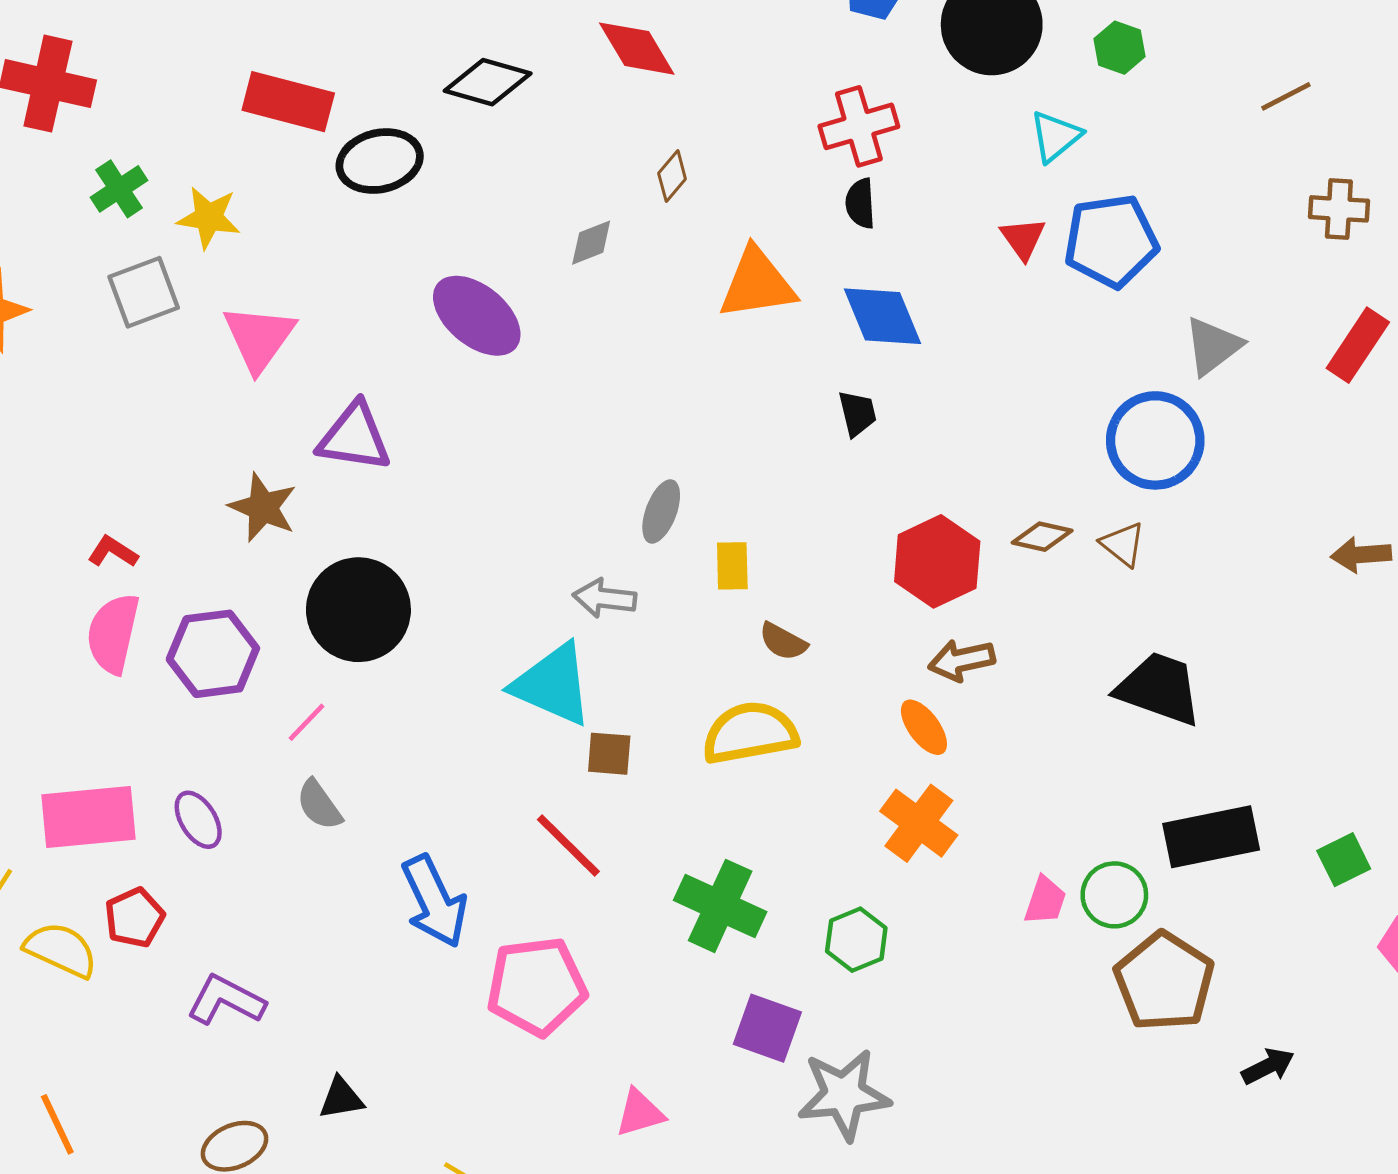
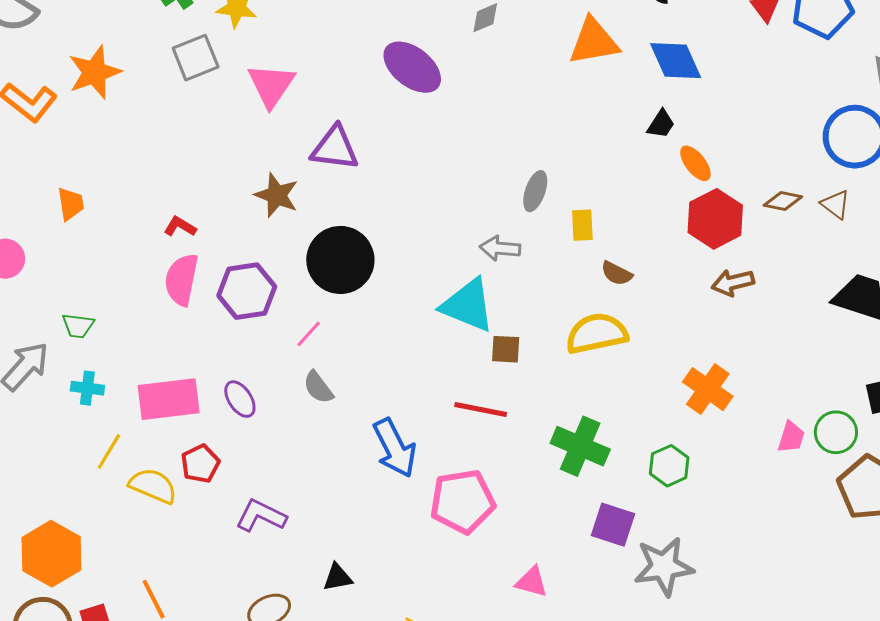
black trapezoid: (857, 413) -> (661, 124), turned 48
orange ellipse: (924, 727) -> (695, 163), moved
red line: (568, 846) -> (481, 410), turned -32
pink triangle: (640, 1113) -> (532, 582), turned 33

